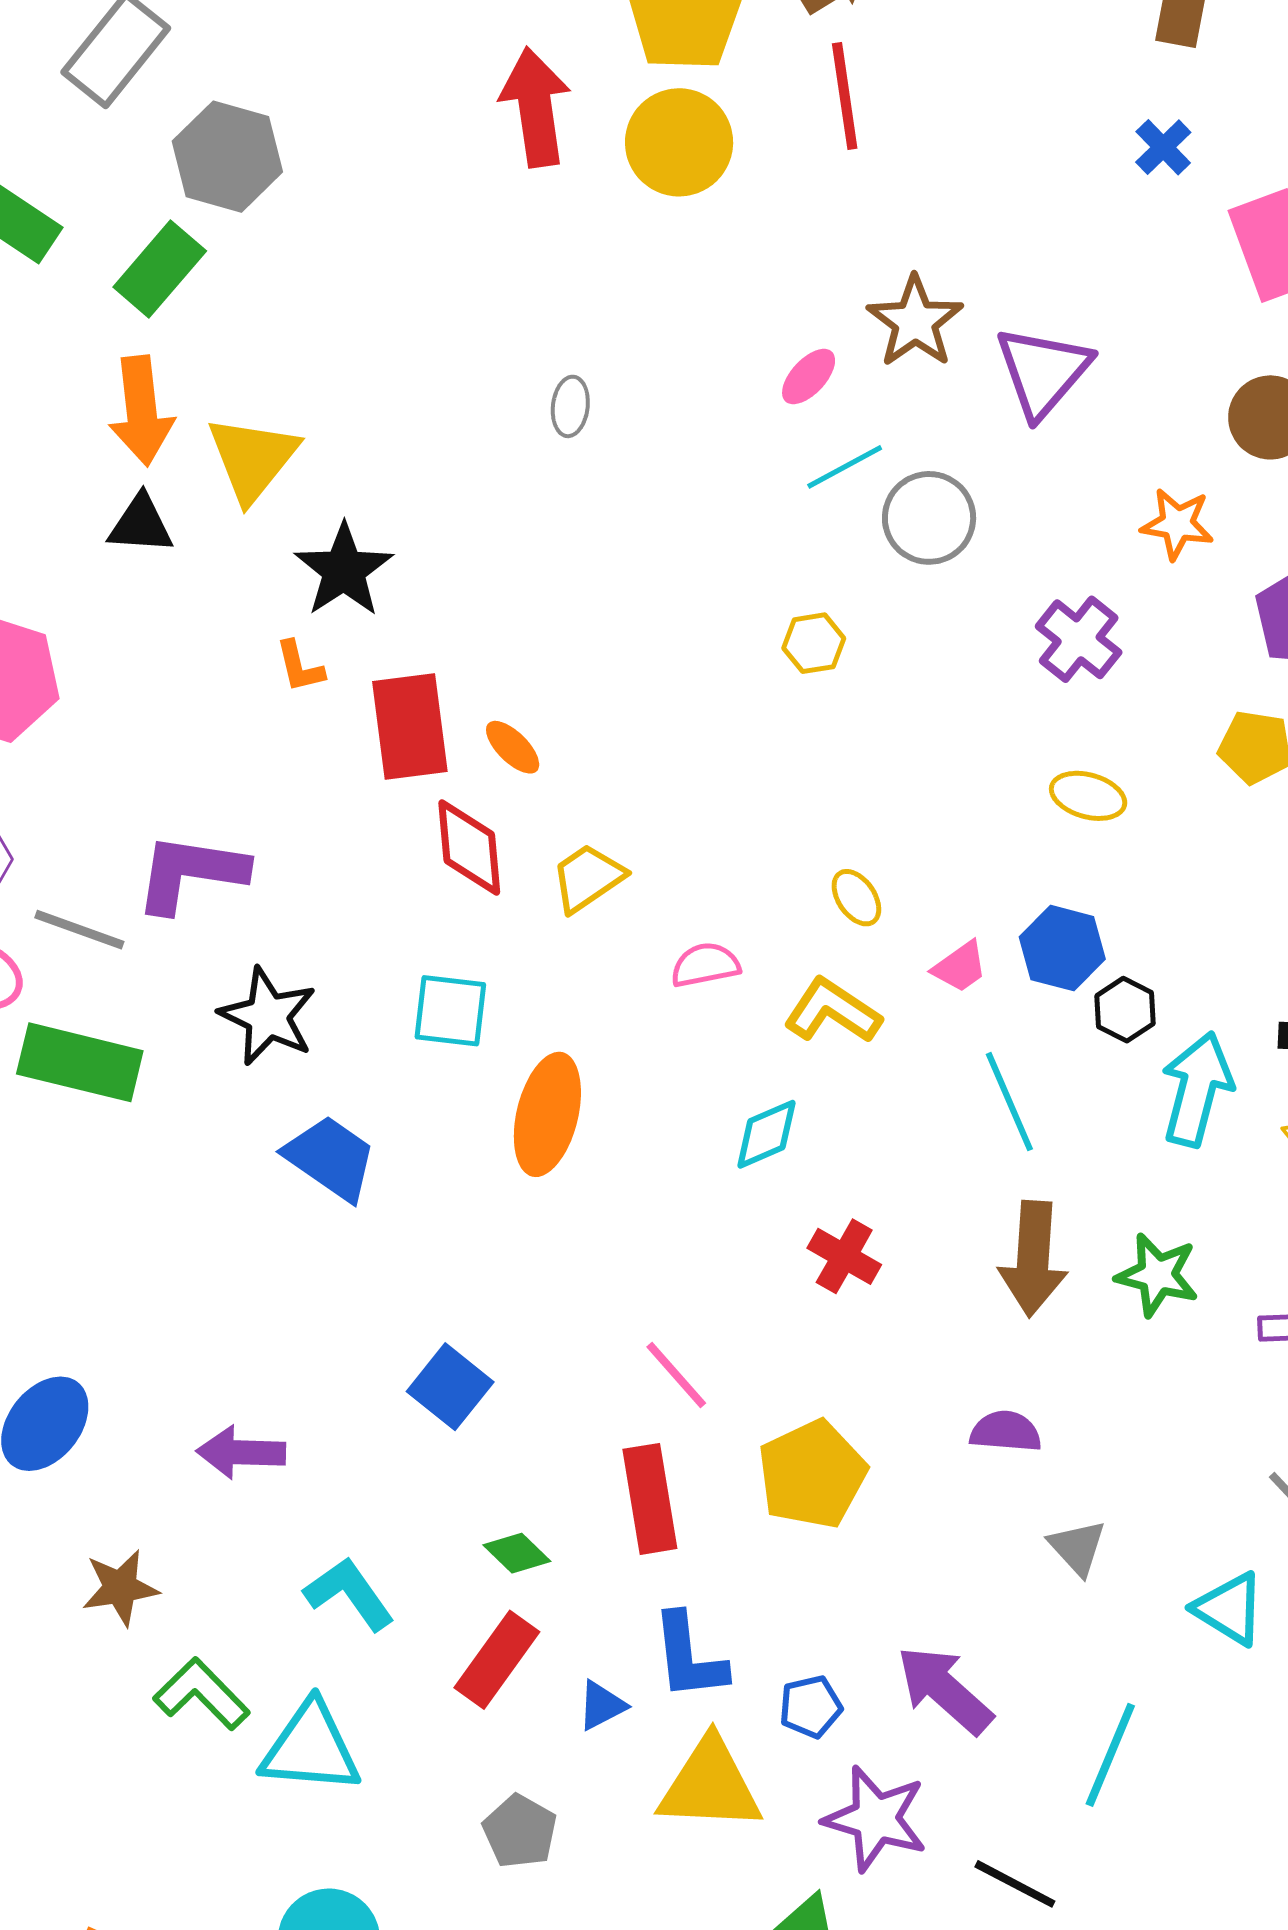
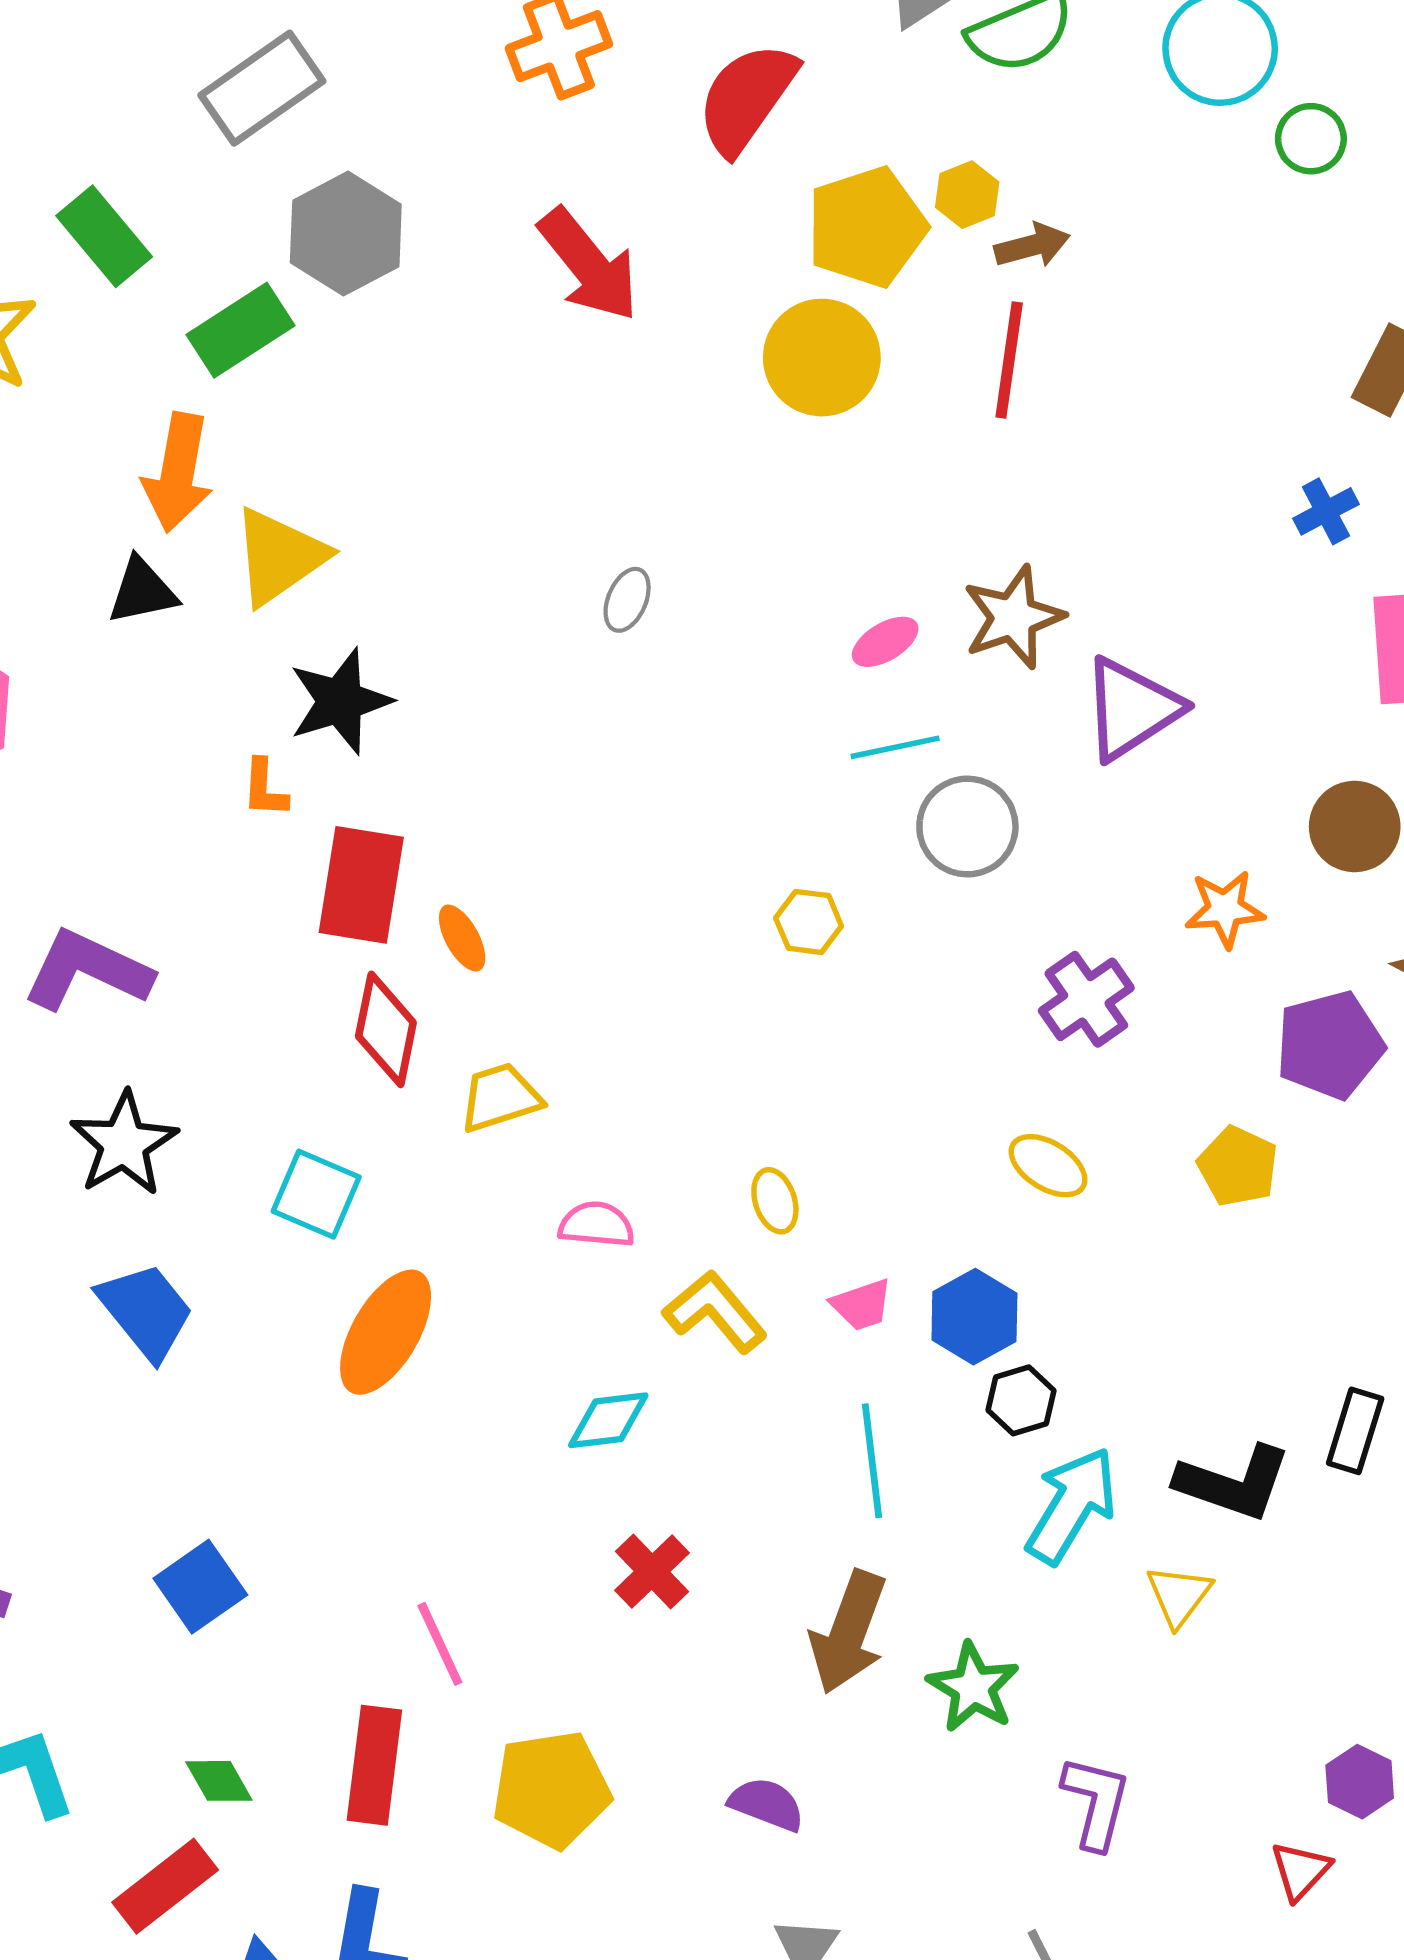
red arrow: (535, 107) -> (589, 265), moved, turned 133
black triangle: (141, 524) -> (142, 591), turned -32
orange star: (1177, 524) -> (1225, 909), turned -30

